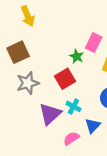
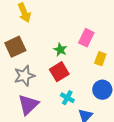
green star: (77, 56) -> (60, 50), moved
purple triangle: (50, 114) -> (28, 105), moved

